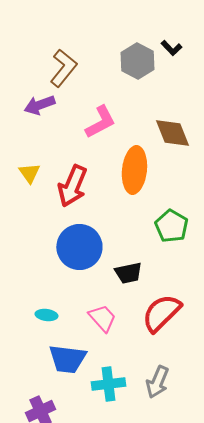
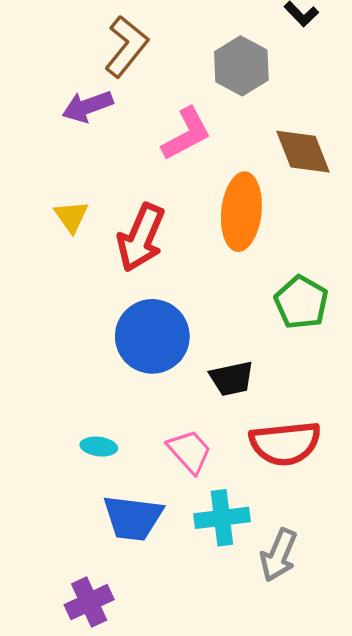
gray hexagon: (137, 61) -> (241, 66), moved
red semicircle: (161, 313) -> (285, 443), turned -141
cyan cross: (108, 384) -> (222, 518), moved

